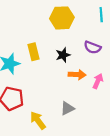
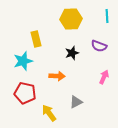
yellow rectangle: (34, 52) -> (36, 39), moved
orange arrow: (77, 75) -> (57, 76), moved

